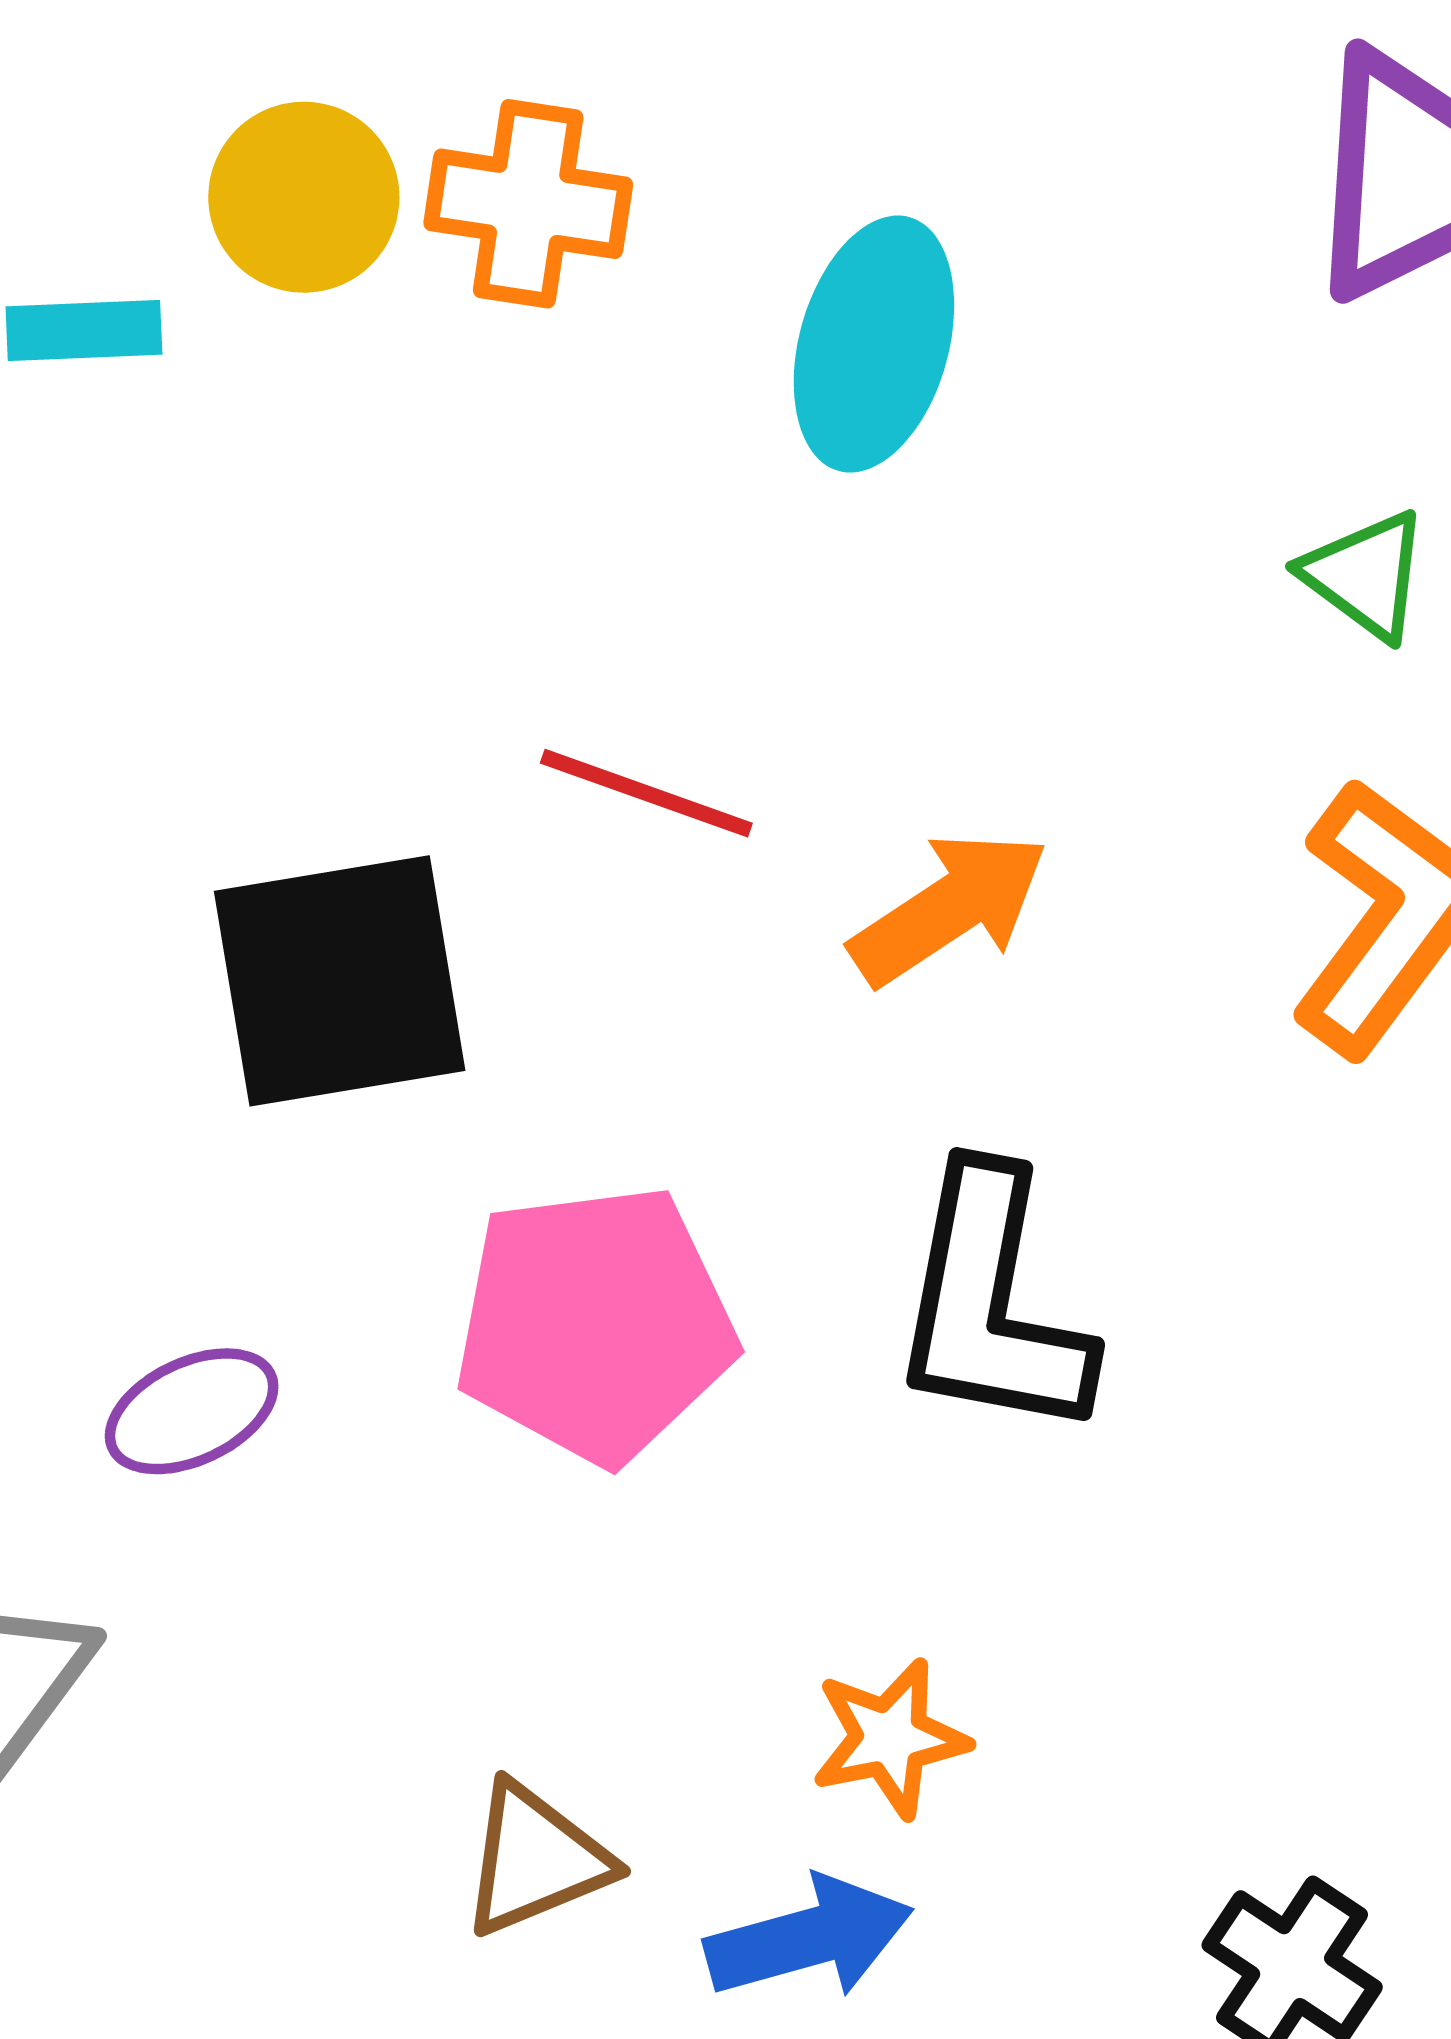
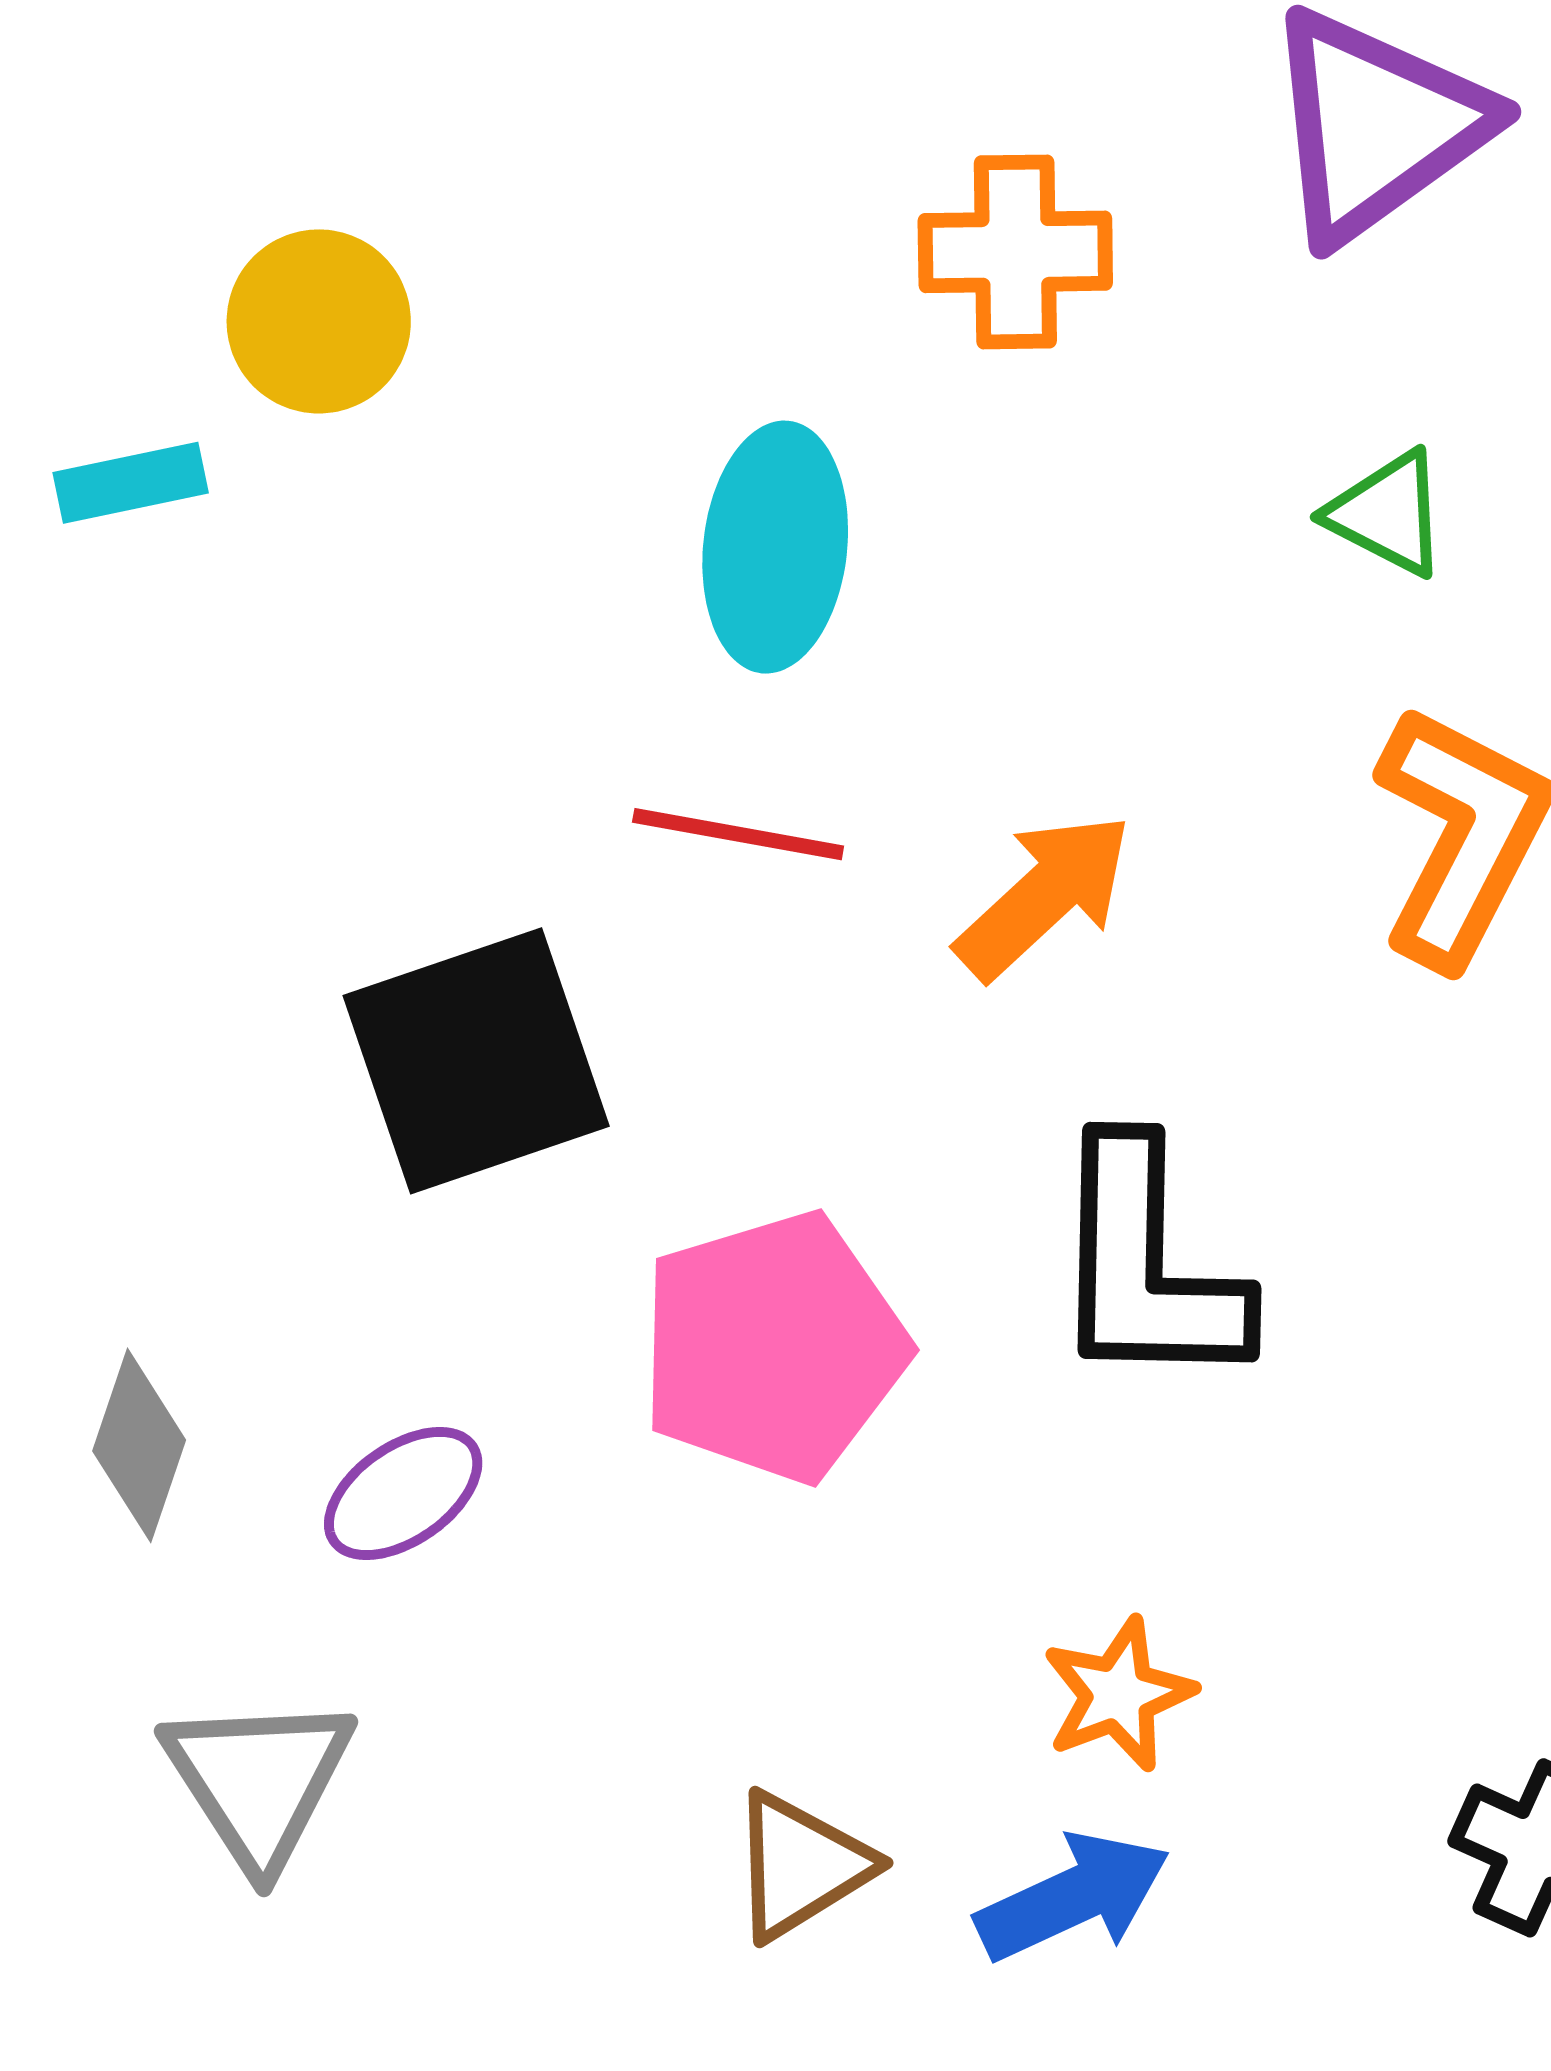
orange cross: (528, 204) -> (1015, 252), moved
cyan ellipse: (874, 344) -> (775, 547), moved

